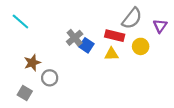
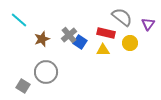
gray semicircle: (132, 18) -> (122, 17), turned -90
brown star: (32, 63) -> (42, 39), moved
gray circle: (50, 78) -> (46, 72), size x1.5

